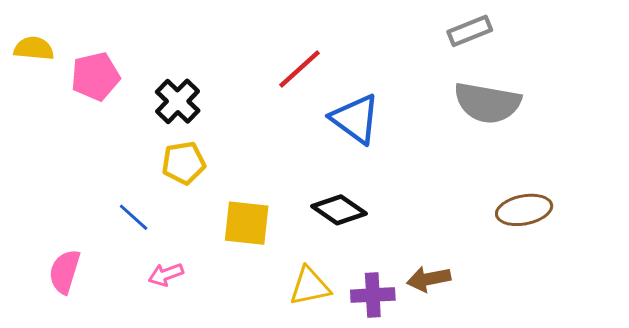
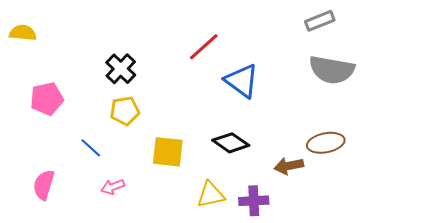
pink pentagon: (95, 76) -> (47, 99), moved
brown ellipse: (524, 210) -> (326, 143), moved
brown arrow: (429, 279) -> (289, 166), moved

